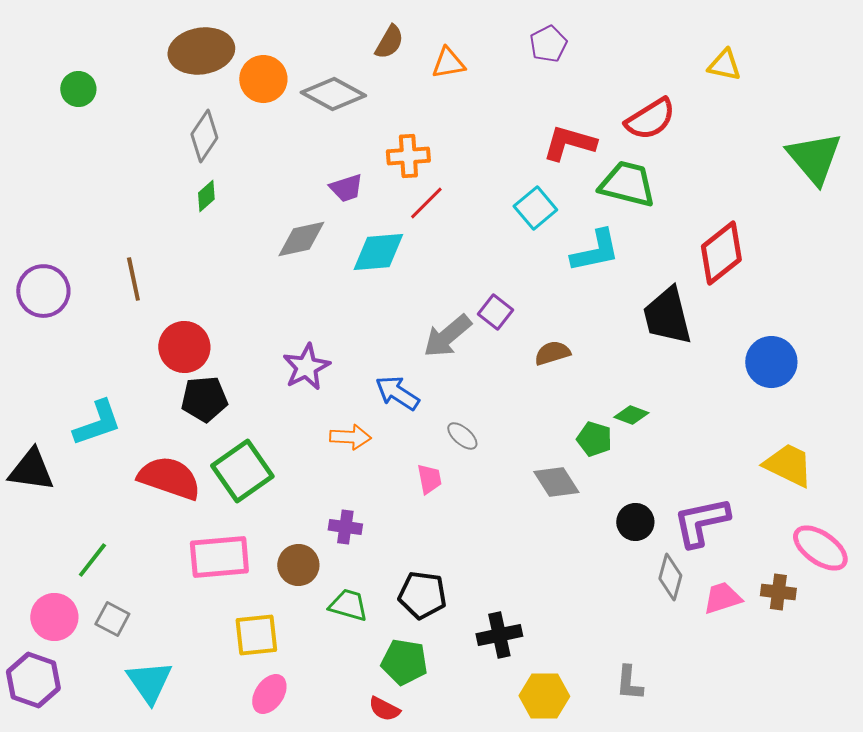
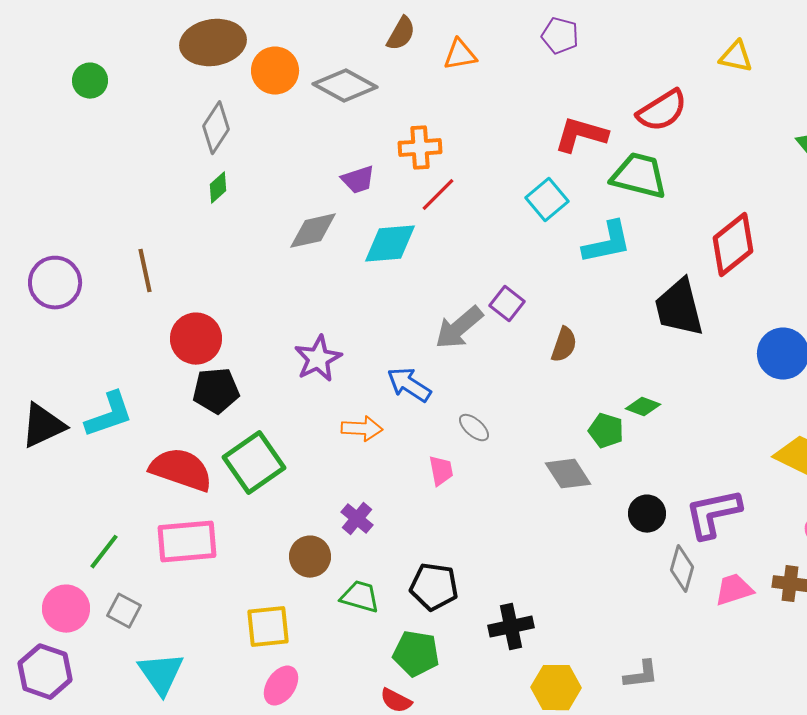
purple pentagon: (548, 44) -> (560, 36), turned -30
brown semicircle: (552, 353) -> (564, 345), turned 126
black triangle: (31, 470) -> (43, 426), moved, turned -33
purple cross: (345, 527) -> (357, 519), turned 32
pink rectangle: (219, 557) -> (187, 542), moved
gray L-shape: (629, 683) -> (641, 675), turned -102

